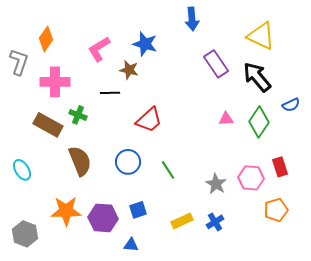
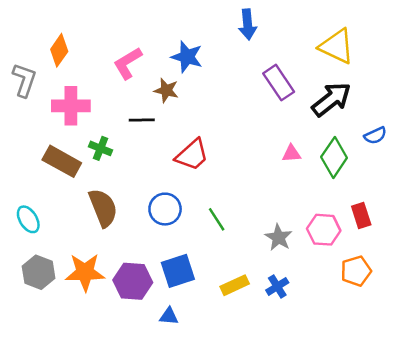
black arrow: (257, 77) -> (331, 99), turned 92
blue square: (138, 210) -> (178, 271), size x1.5
gray hexagon: (25, 234) -> (39, 272), moved

